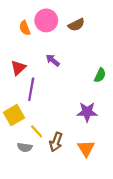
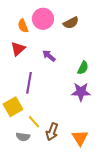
red triangle: (18, 68) -> (18, 49), moved
green semicircle: (100, 75) -> (83, 68), moved
purple star: (87, 112) -> (81, 92), moved

